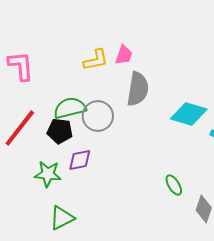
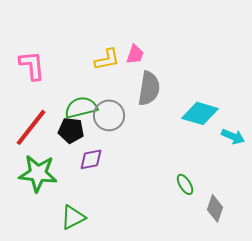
green star: (48, 174) -> (38, 173), moved, size x1.4

